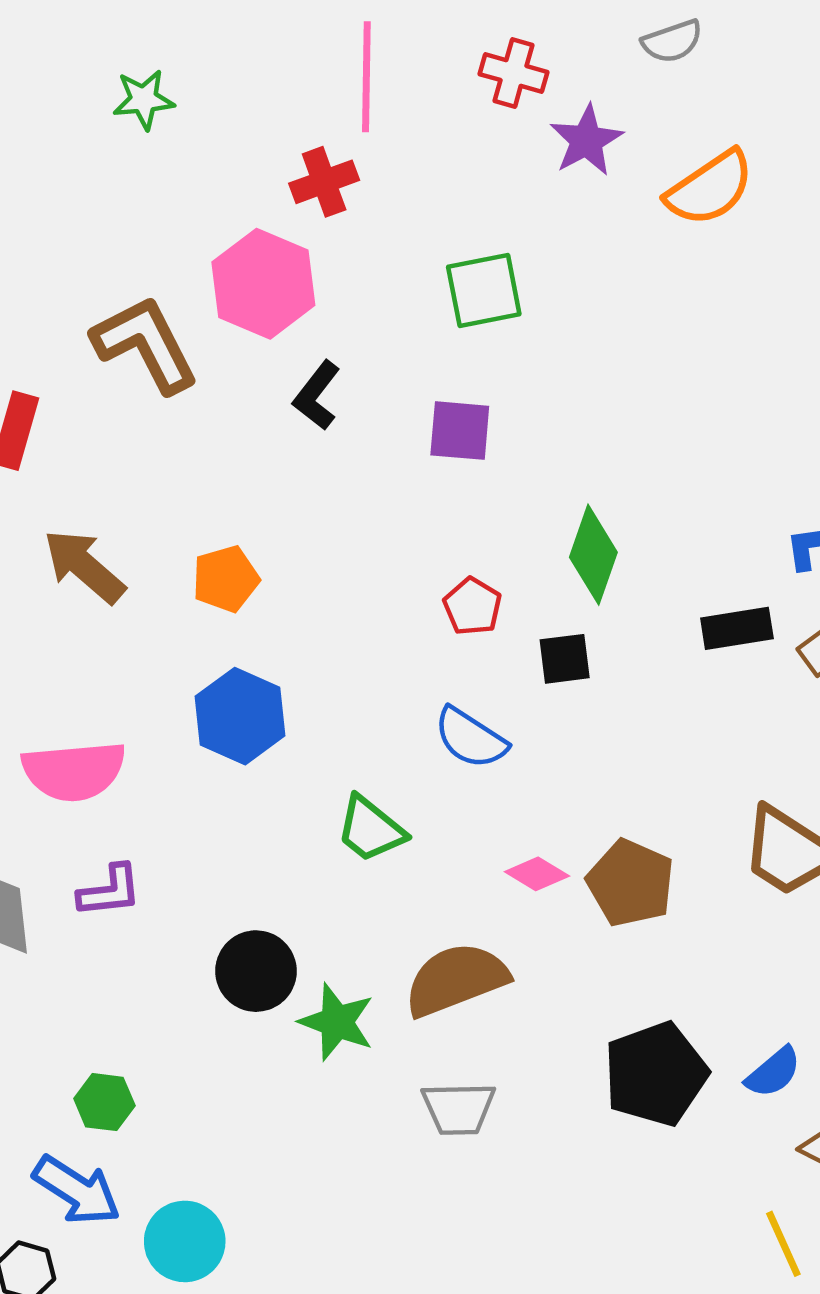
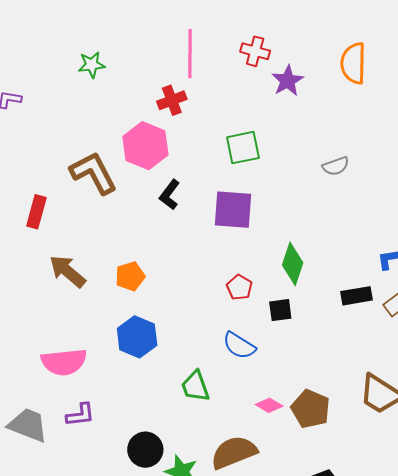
gray semicircle: (672, 41) -> (336, 166), moved
orange semicircle: (710, 188) -> (353, 63), moved, turned 126
purple square: (460, 431) -> (233, 210), size x1.4
green trapezoid: (371, 829) -> (195, 386), turned 32

